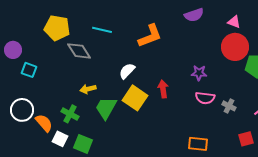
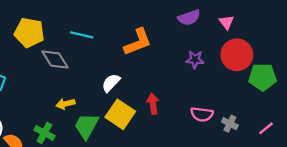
pink triangle: (234, 22) -> (226, 22), moved, turned 32
purple star: (199, 73) -> (195, 59), moved

